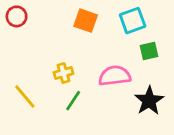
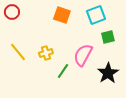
pink semicircle: (115, 76) -> (83, 55), turned -55
yellow line: (25, 96) -> (18, 52), moved
green line: (73, 101) -> (63, 71), moved

